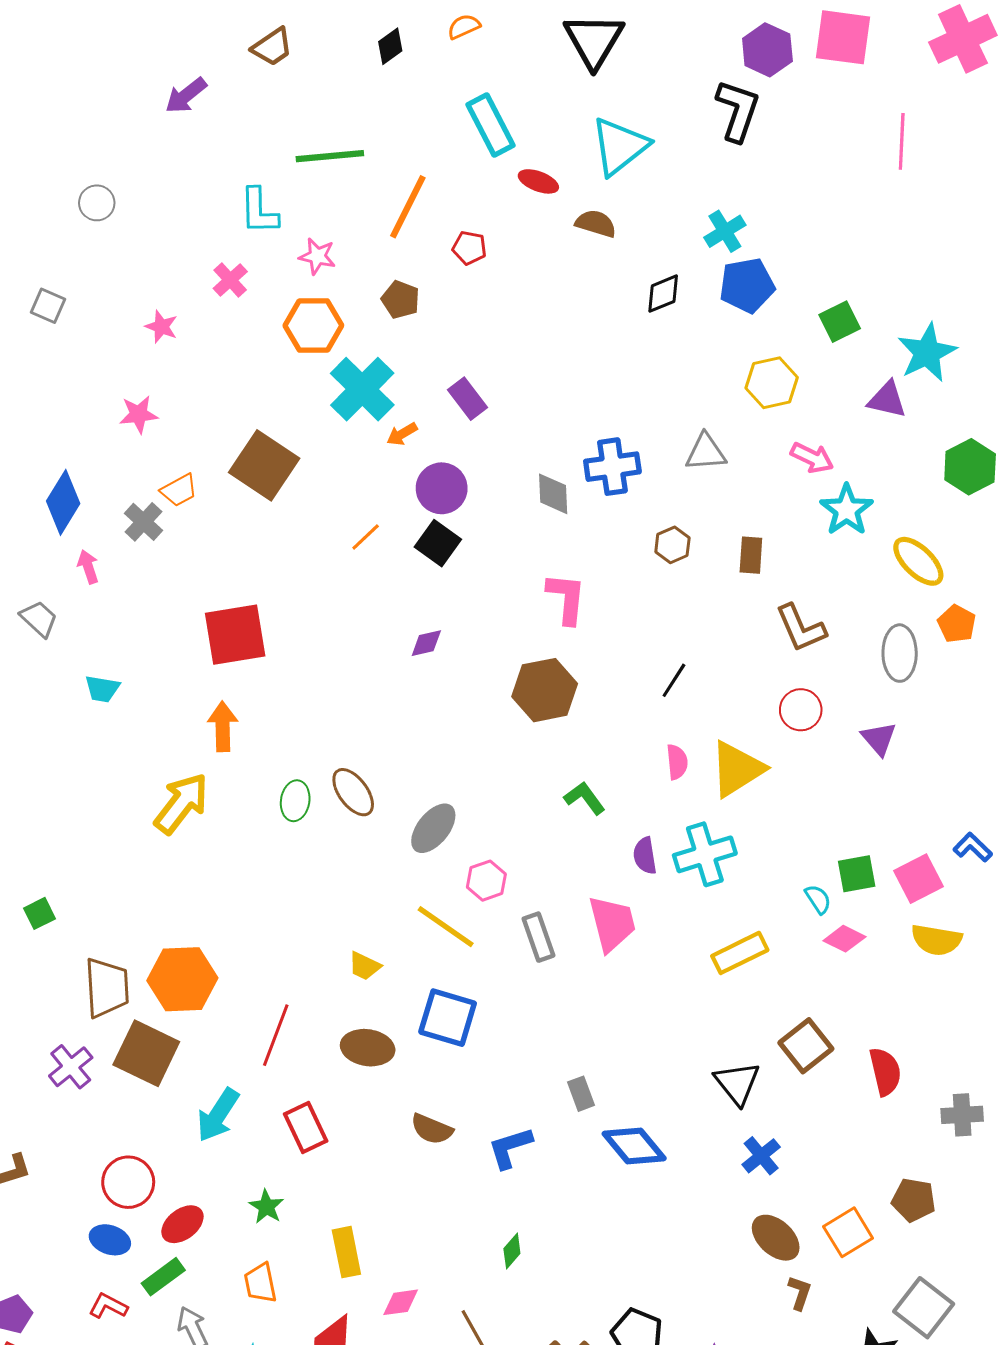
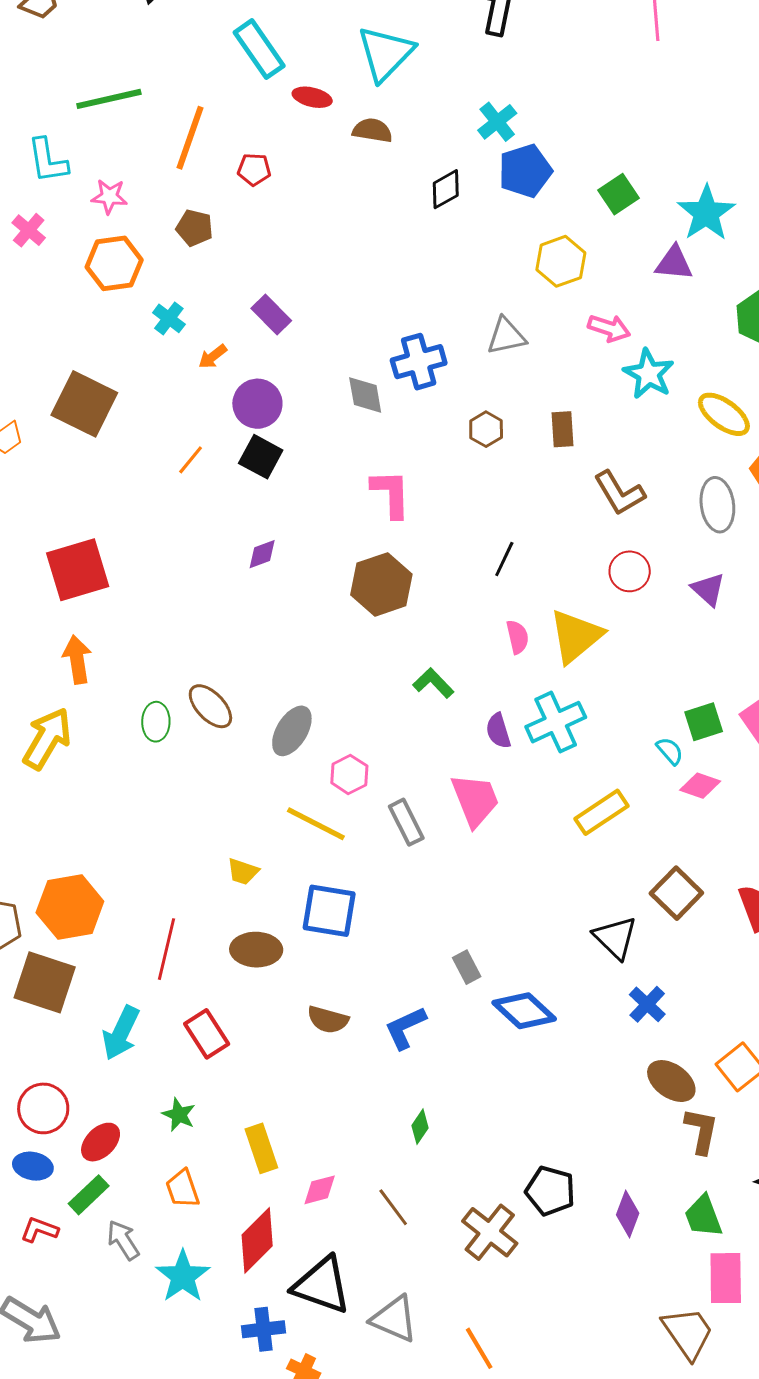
cyan cross: (362, 389) -> (169, 318), size x0.5
brown L-shape: (800, 1293) -> (701, 1131), size x1.4

